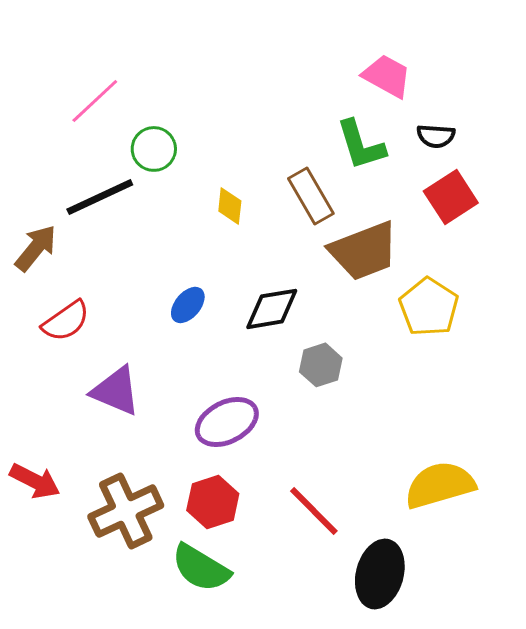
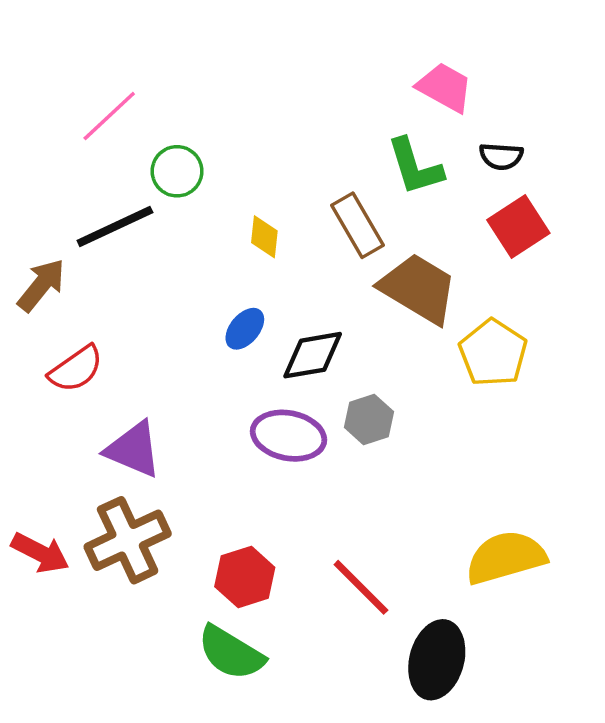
brown trapezoid: (364, 251) -> (418, 289), turned -128
blue ellipse: (188, 305) -> (245, 329), moved
purple ellipse: (227, 422) -> (289, 436), moved, turned 38
brown cross: (126, 511) -> (128, 540), moved

